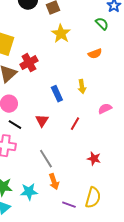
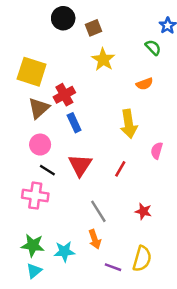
yellow arrow: (82, 87) -> (129, 124), size x1.6
blue rectangle: (57, 94) -> (74, 123), moved
pink semicircle: (105, 109) -> (157, 151), turned -48
red triangle: (42, 121) -> (80, 165), size x1.5
gray line: (46, 159) -> (98, 211), moved

